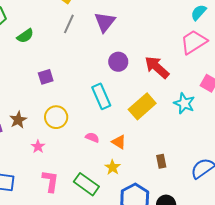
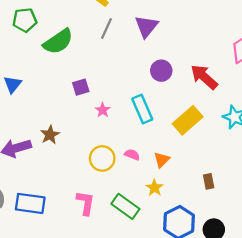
green semicircle: (25, 36) -> (58, 42), size x1.6
yellow circle: (56, 117) -> (102, 158), moved
orange triangle: (119, 142) -> (162, 160), turned 42
pink star: (38, 147) -> (103, 110), moved

